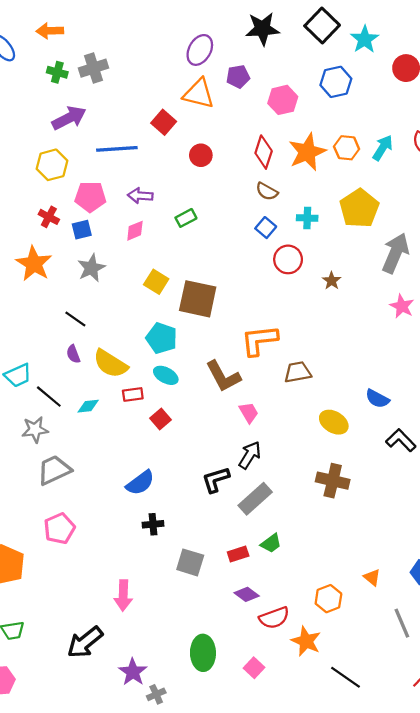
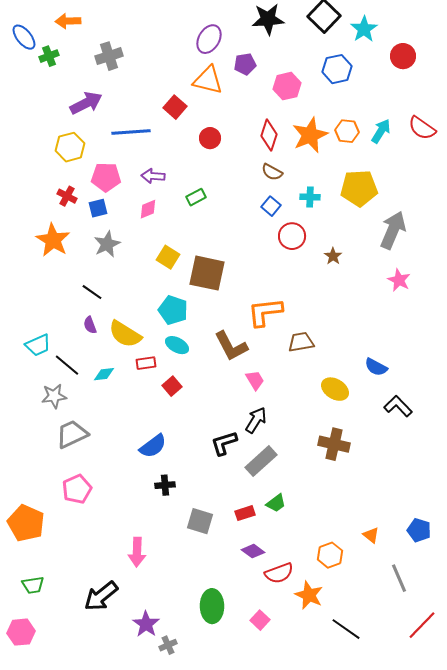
green cross: (57, 72) -> (49, 56), moved, turned -36
yellow pentagon: (359, 208) -> (359, 188), turned 30

